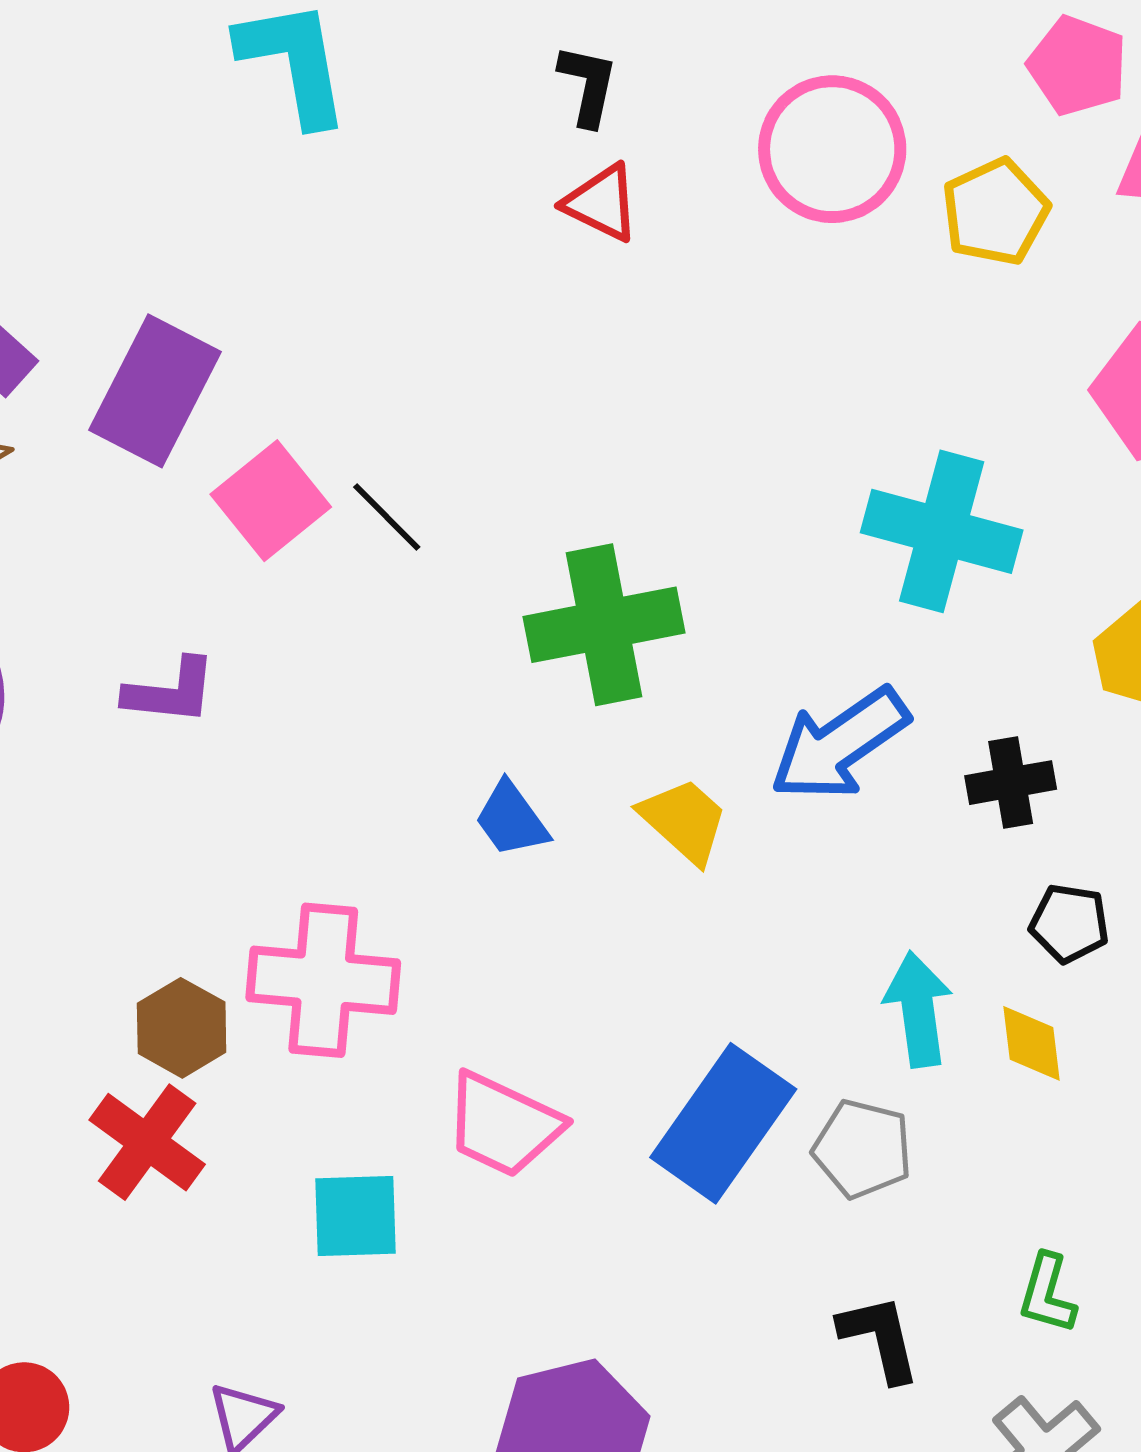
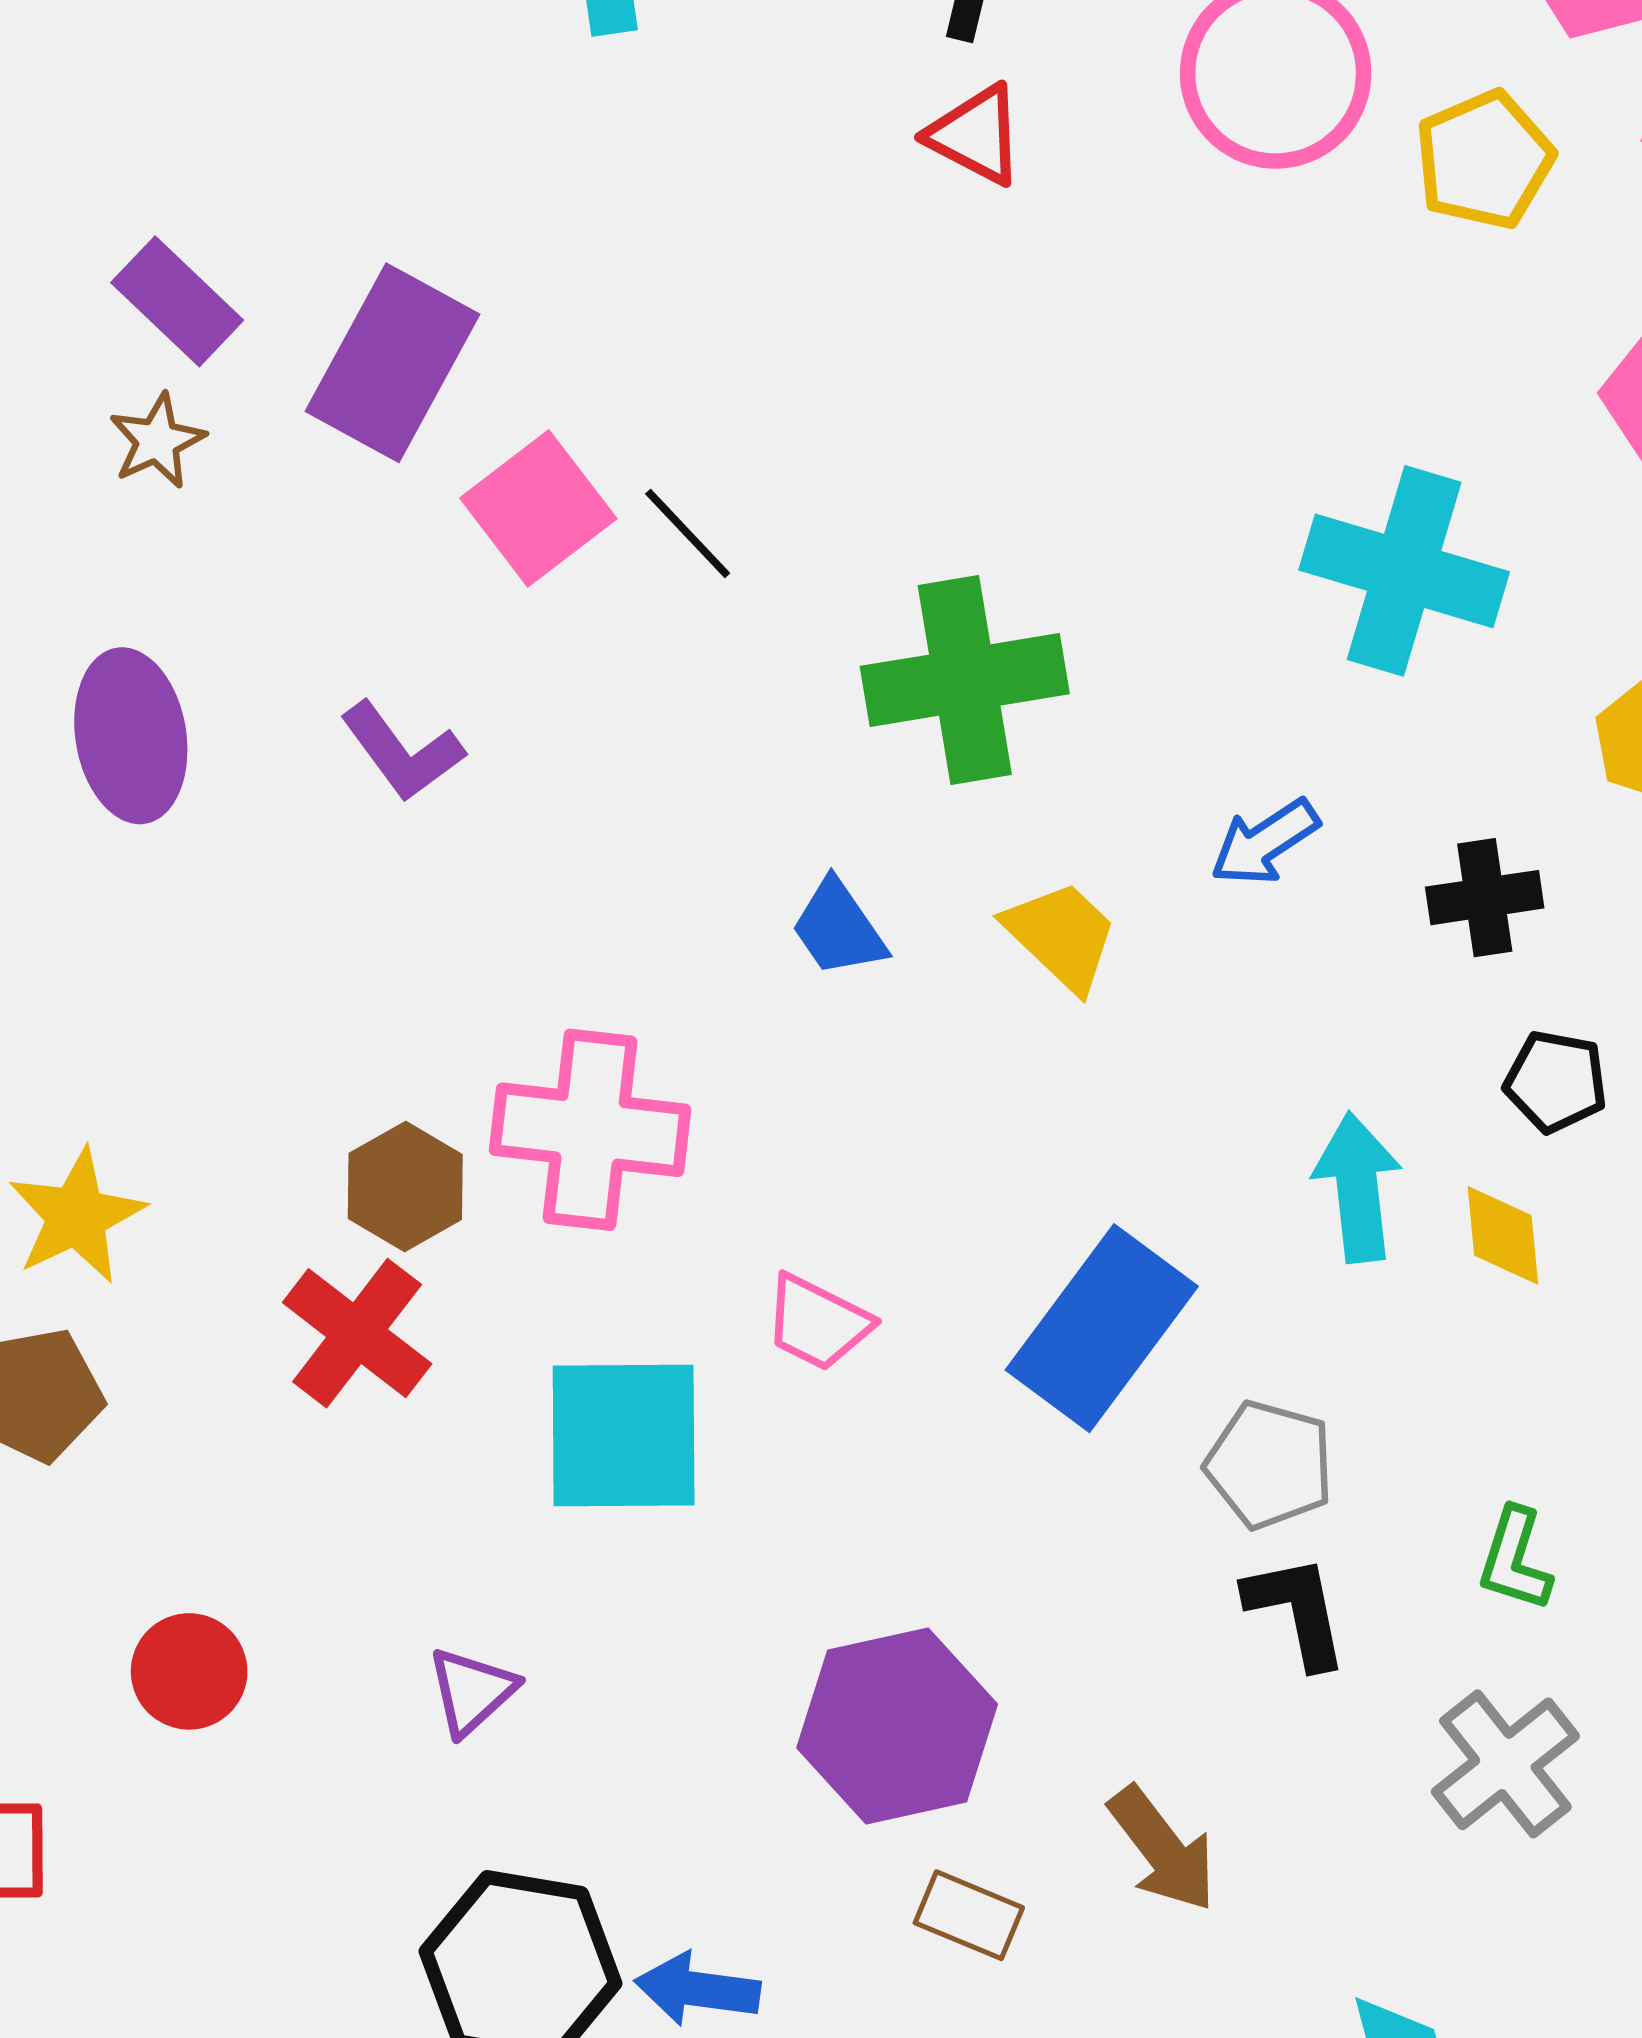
purple L-shape: (170, 691) -> (402, 752), turned 46
blue arrow: (839, 744) -> (1265, 842), size x0.6
pink trapezoid: (503, 1125) -> (818, 1323), size x0.7
gray pentagon: (862, 1149) -> (1269, 1465), moved
cyan square: (355, 1216) -> (624, 1435), size x1.4

